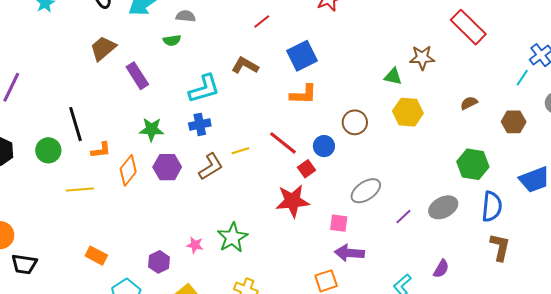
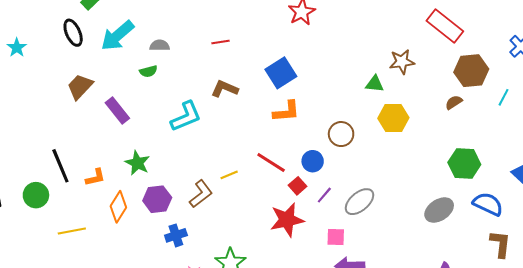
red line: (262, 21) -> (220, 42), moved, turned 36
cyan line: (522, 78) -> (504, 97), moved
brown hexagon: (514, 122) -> (471, 71), moved, size x1.4
blue cross: (200, 124) -> (176, 235), moved
green star: (152, 129) -> (137, 163), turned 30
orange L-shape: (101, 150) -> (95, 177), moved
blue semicircle: (492, 207) -> (488, 204), turned -64
purple line: (403, 217) -> (324, 195), moved

